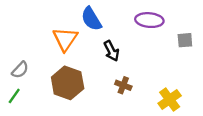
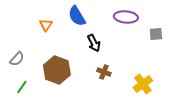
orange triangle: (65, 39) -> (46, 25), moved, size x0.6
green line: (14, 96) -> (22, 87), moved

